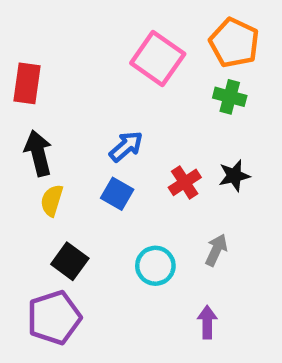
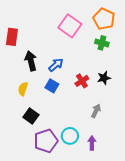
black arrow: (38, 153) -> (31, 61), moved
cyan circle: (155, 266) -> (70, 136), moved
purple pentagon: (54, 318) -> (46, 141), moved

